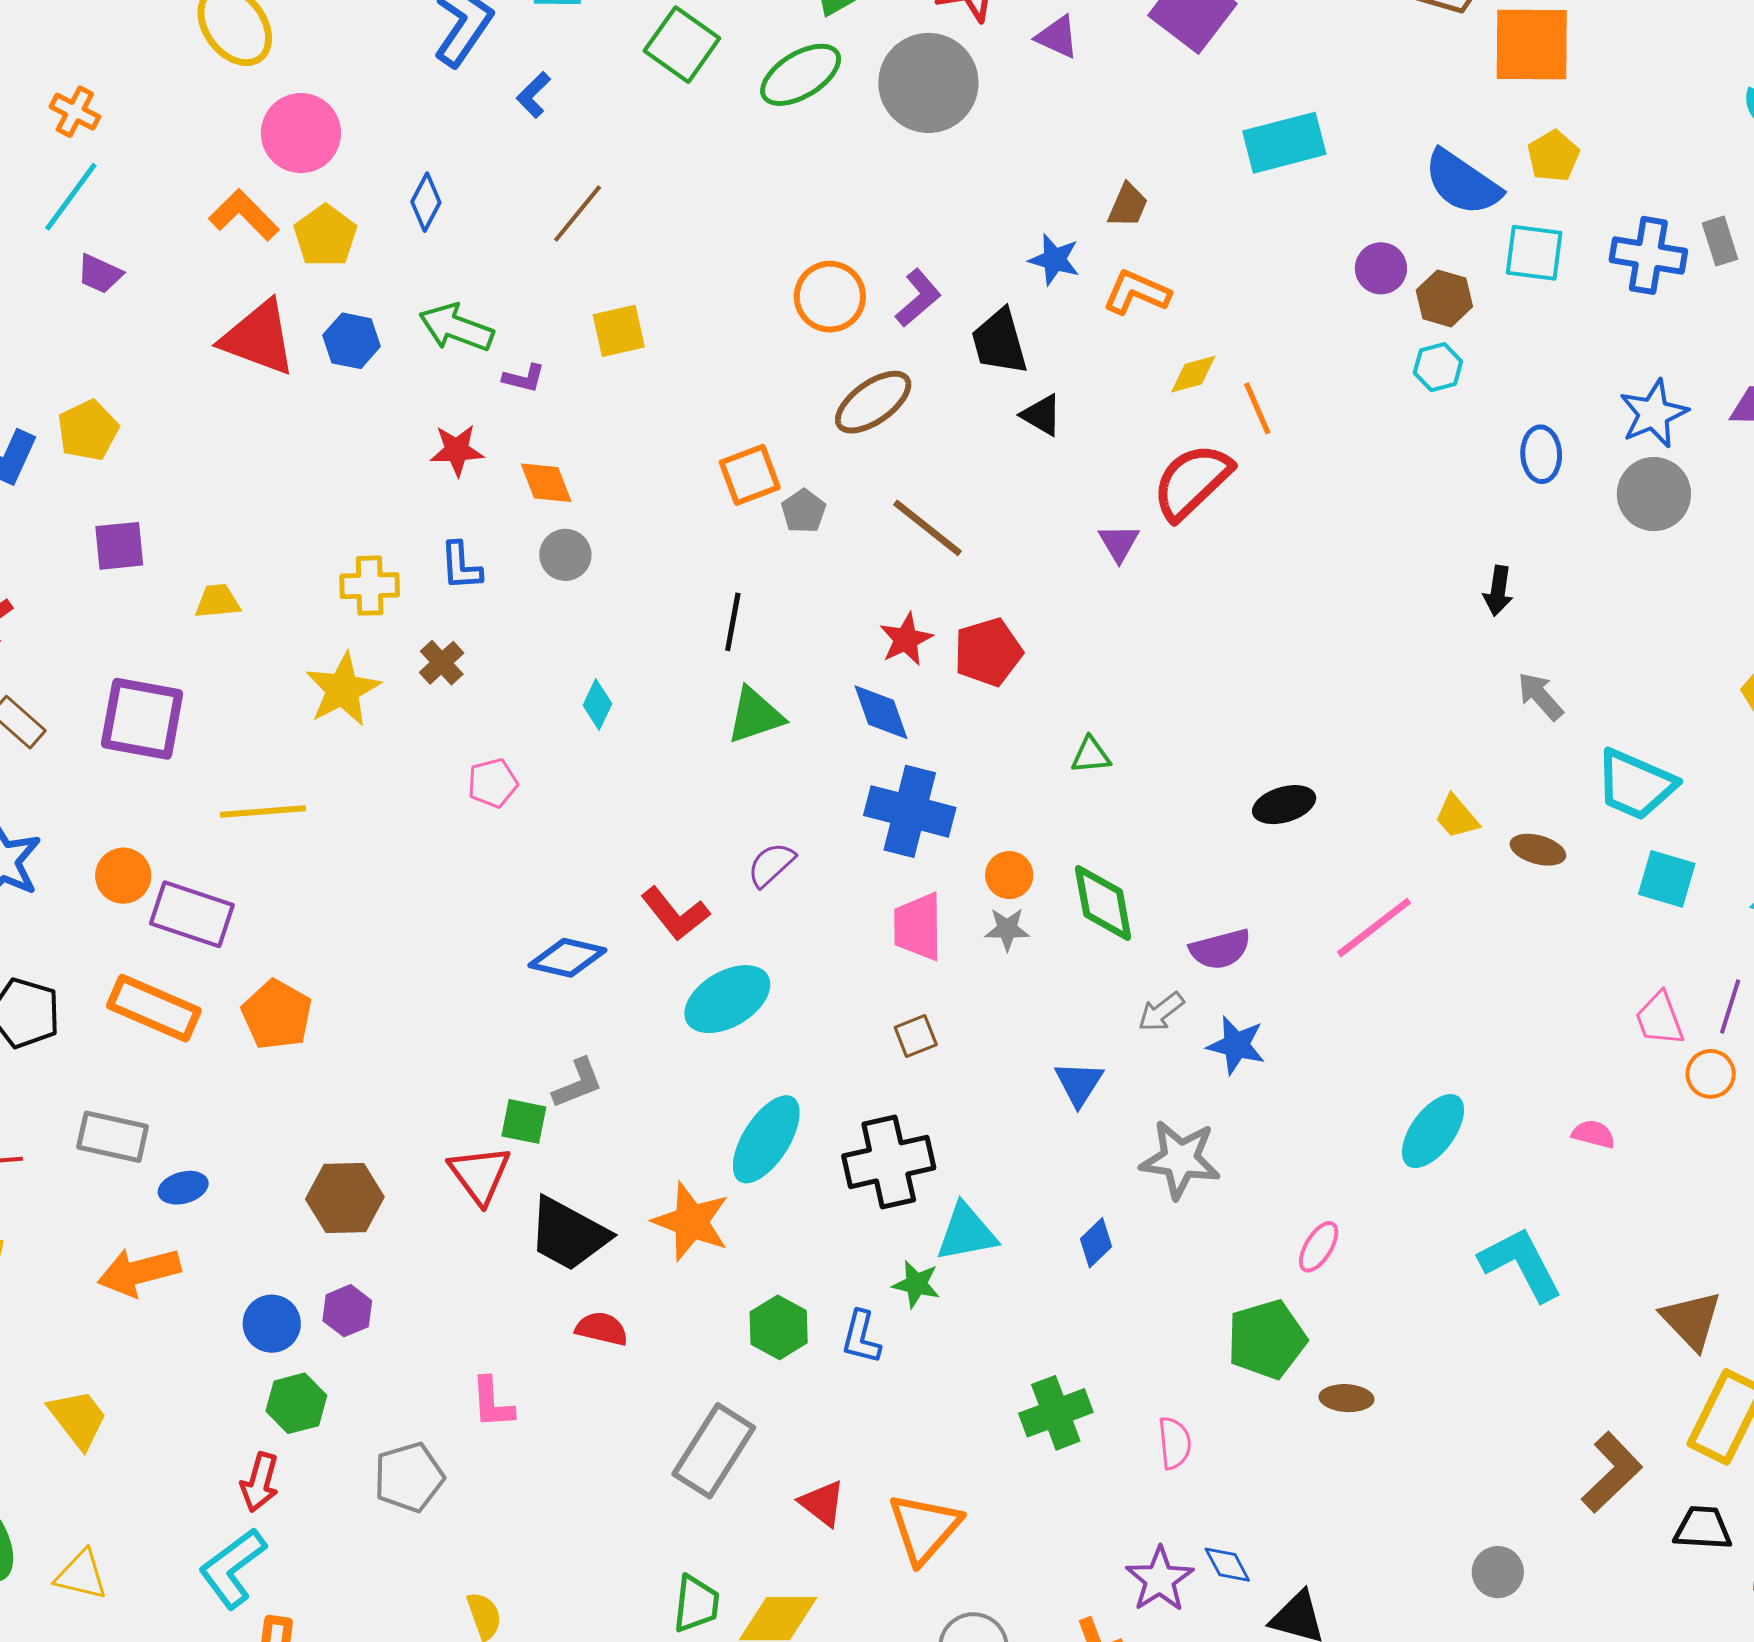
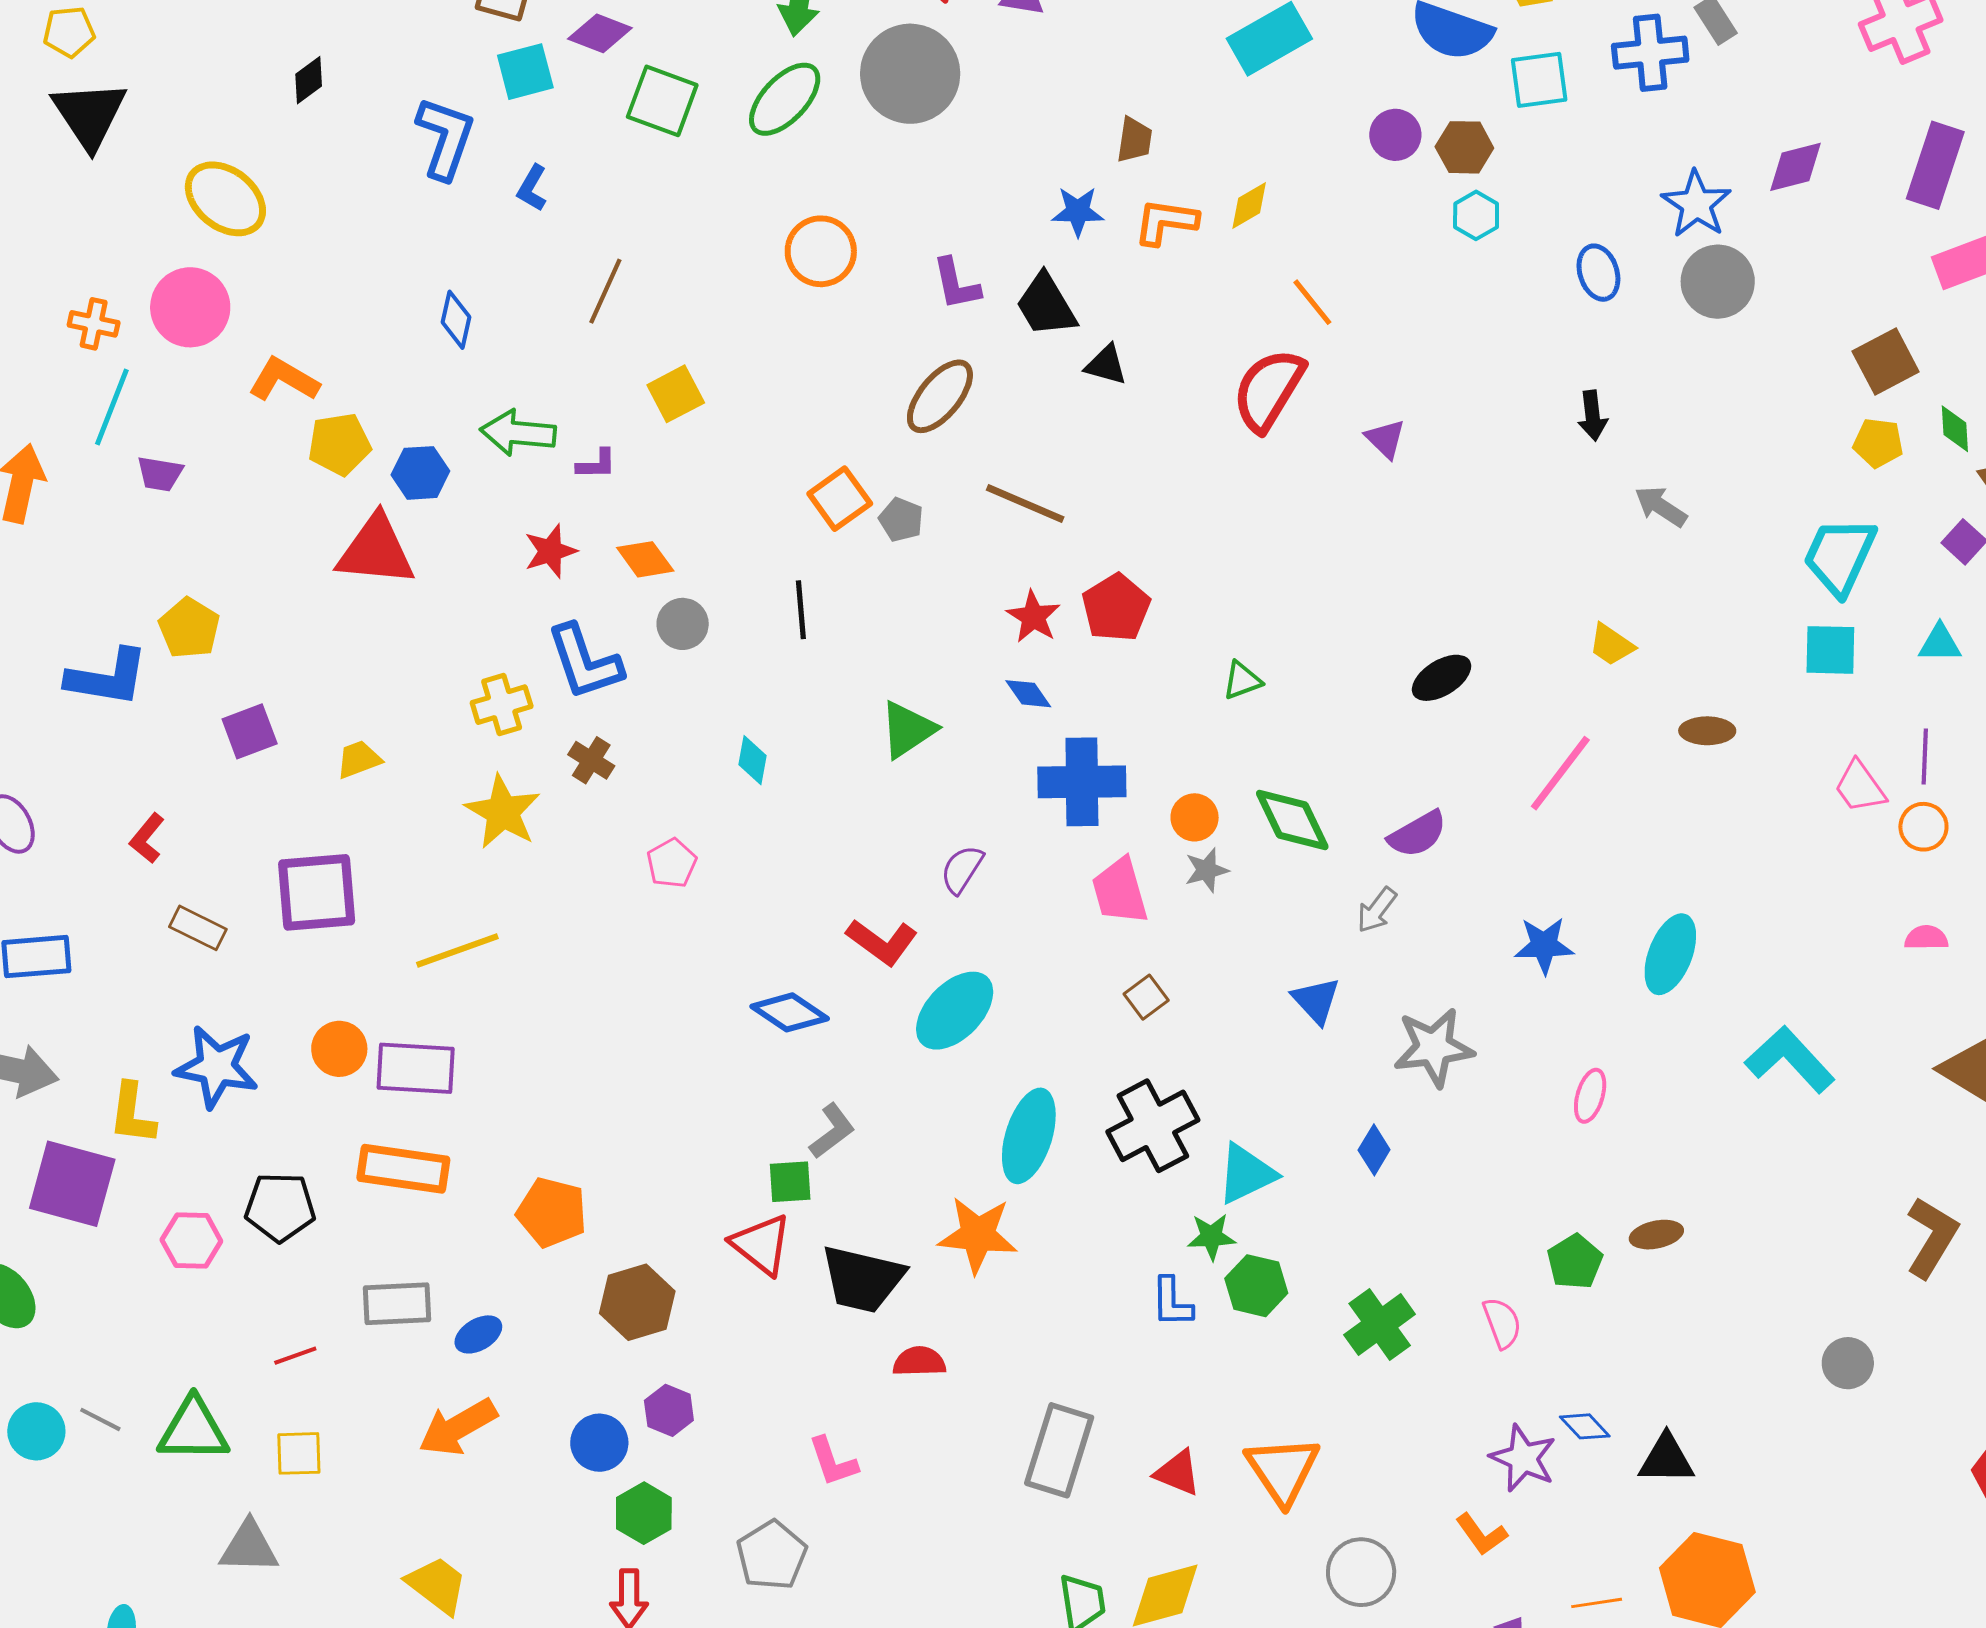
pink circle: (301, 133) -> (190, 307), moved
yellow pentagon: (325, 236) -> (339, 444), moved, turned -30
orange circle: (830, 297) -> (821, 251), moved
purple L-shape: (918, 298) -> (956, 284), turned 134
red triangle: (258, 338) -> (376, 551), moved
yellow diamond: (1193, 374) -> (1249, 205), moved
purple triangle: (1119, 543) -> (1385, 439), moved
blue L-shape: (461, 566) -> (585, 662), size x1.6
black line: (733, 622) -> (801, 610), moved
blue diamond: (881, 712) -> (1028, 694), size x0.7
cyan trapezoid: (1636, 785) -> (1840, 556), moved, turned 106
brown ellipse: (1538, 850) -> (1707, 731), moved
blue diamond: (567, 958) -> (790, 1012), turned 36
orange pentagon: (277, 1015) -> (552, 1212), moved
blue star: (1236, 1045) -> (1544, 945), moved
pink semicircle: (1593, 1134) -> (1926, 938), moved
green hexagon: (779, 1327) -> (1256, 1286), moved
green pentagon: (1267, 1339) -> (1575, 1262), moved, size x0.7

